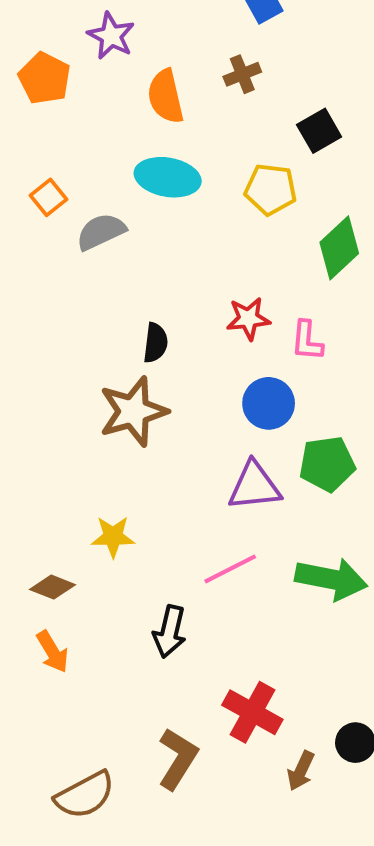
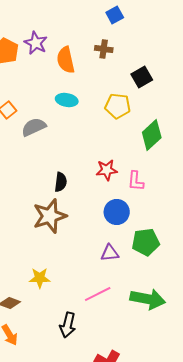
purple star: (111, 36) -> (36, 43), moved
brown cross: (242, 74) -> (104, 49), turned 30
cyan ellipse: (168, 177) -> (67, 100), size x0.7
purple triangle: (254, 486) -> (110, 253), size x0.7

